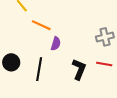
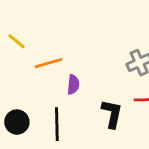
orange line: (41, 25) -> (48, 63), turned -30

